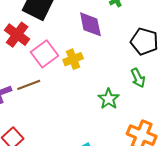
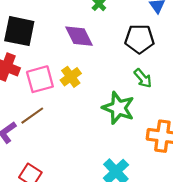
pink square: (45, 54) -> (40, 79), turned 36
green star: (109, 99) -> (118, 108), size x1.4

